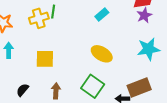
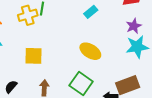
purple star: (144, 15) -> (134, 26), moved

